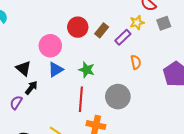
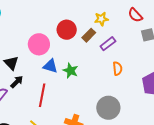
yellow star: (137, 23) -> (101, 19), moved
blue triangle: (56, 70) -> (50, 66), moved, turned 42
gray circle: (118, 97) -> (108, 108), moved
red line: (81, 99) -> (42, 95), moved

